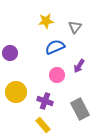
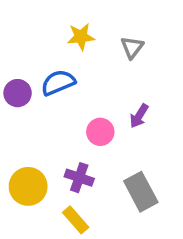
blue semicircle: (55, 47) -> (58, 83), moved
yellow circle: (16, 92) -> (28, 186), moved

